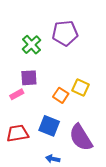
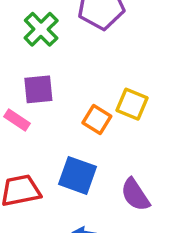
pink rectangle: (17, 94) -> (17, 120), turned 64
purple semicircle: (81, 137) -> (135, 195), size x0.7

